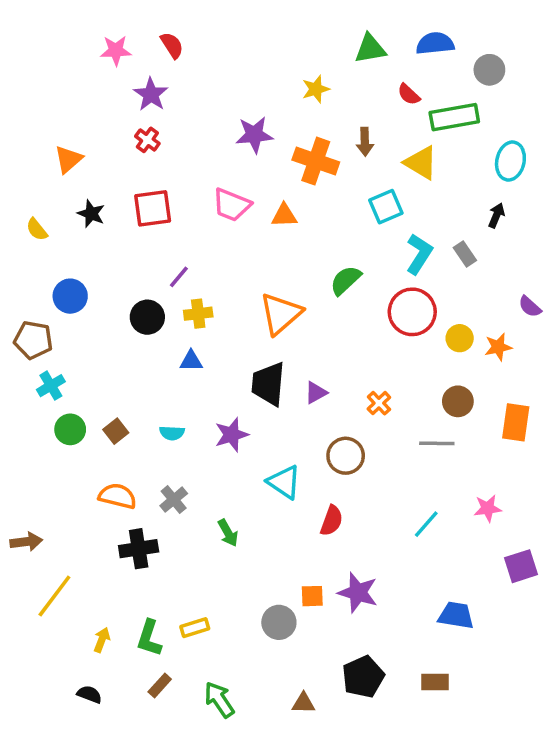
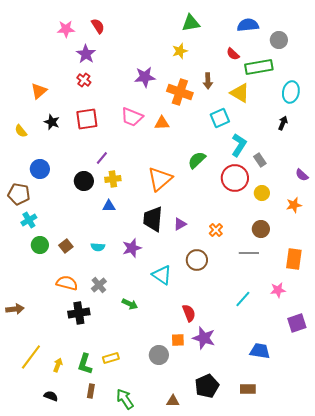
green triangle: (370, 49) -> (191, 23), moved
gray rectangle: (465, 254) -> (260, 160), moved
orange star: (498, 347) -> (294, 205), moved
orange rectangle: (516, 422) -> (294, 259), moved
red semicircle: (332, 521) -> (189, 313), moved, turned -42
green arrow: (228, 533) -> (130, 304), turned -35
yellow line: (54, 596) -> (31, 357), moved
brown rectangle: (160, 686) -> (91, 391), turned -32

